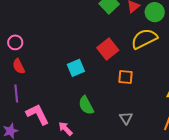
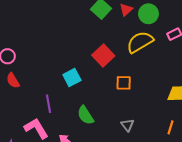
purple line: (16, 93) -> (48, 104), moved

